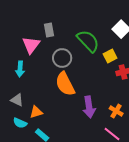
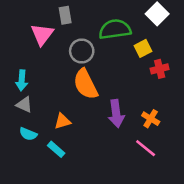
green semicircle: (88, 41) -> (115, 29), turned -55
cyan arrow: (20, 69) -> (22, 80), moved
orange triangle: (36, 112) -> (63, 121), moved

